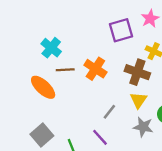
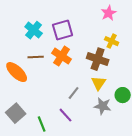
purple square: (121, 30) -> (63, 30), moved
cyan cross: (51, 48) -> (34, 30), moved

